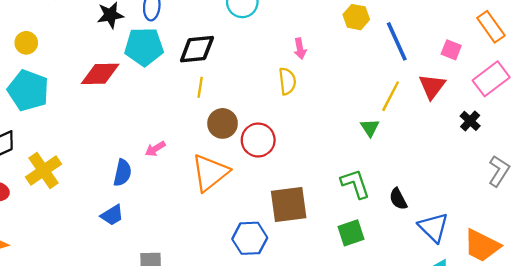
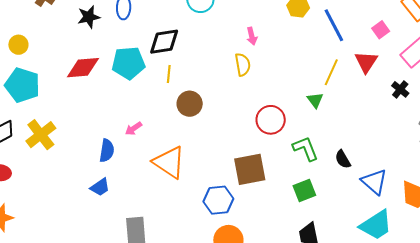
cyan pentagon: (144, 47) -> (128, 63), moved
pink square: (451, 50) -> (381, 30), turned 36
red circle: (258, 140) -> (271, 120), moved
yellow cross: (43, 171) -> (41, 135), moved
orange triangle: (210, 173) -> (169, 162), moved, turned -45

